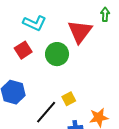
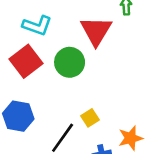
red square: (23, 50) -> (26, 61), size x1.4

